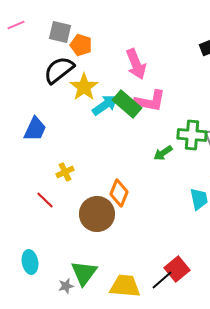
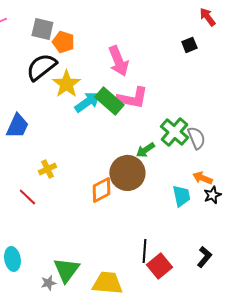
green cross: (192, 135) -> (174, 132), turned 36
orange diamond: (119, 193) -> (101, 190), turned 40
brown circle: (97, 214) -> (127, 173), moved
black line: (162, 280) -> (144, 251), moved, turned -45

